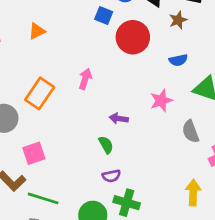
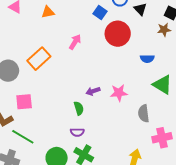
brown star: (178, 20) -> (164, 30), moved
pink arrow: (85, 79) -> (75, 42), moved
pink star: (161, 100) -> (119, 93), moved
purple arrow: (119, 118) -> (93, 91), turned -40

